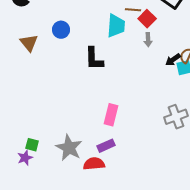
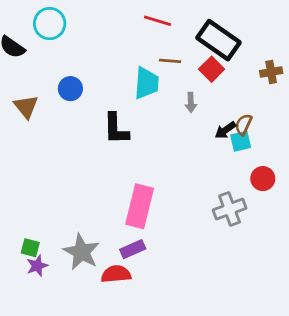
red square: (147, 19) -> (212, 69), moved
pink rectangle: (111, 115) -> (140, 206), size x1.4
purple star: (25, 158) -> (37, 266), moved

